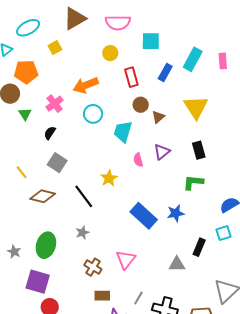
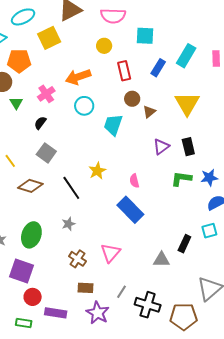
yellow square: (55, 48) -> (49, 38), size x1.6
purple triangle: (162, 152) -> (161, 147), moved
pink semicircle: (138, 160) -> (134, 181), moved
blue star: (176, 213) -> (209, 178), moved

